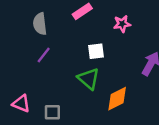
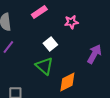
white square: (96, 51) -> (50, 44), turned -32

